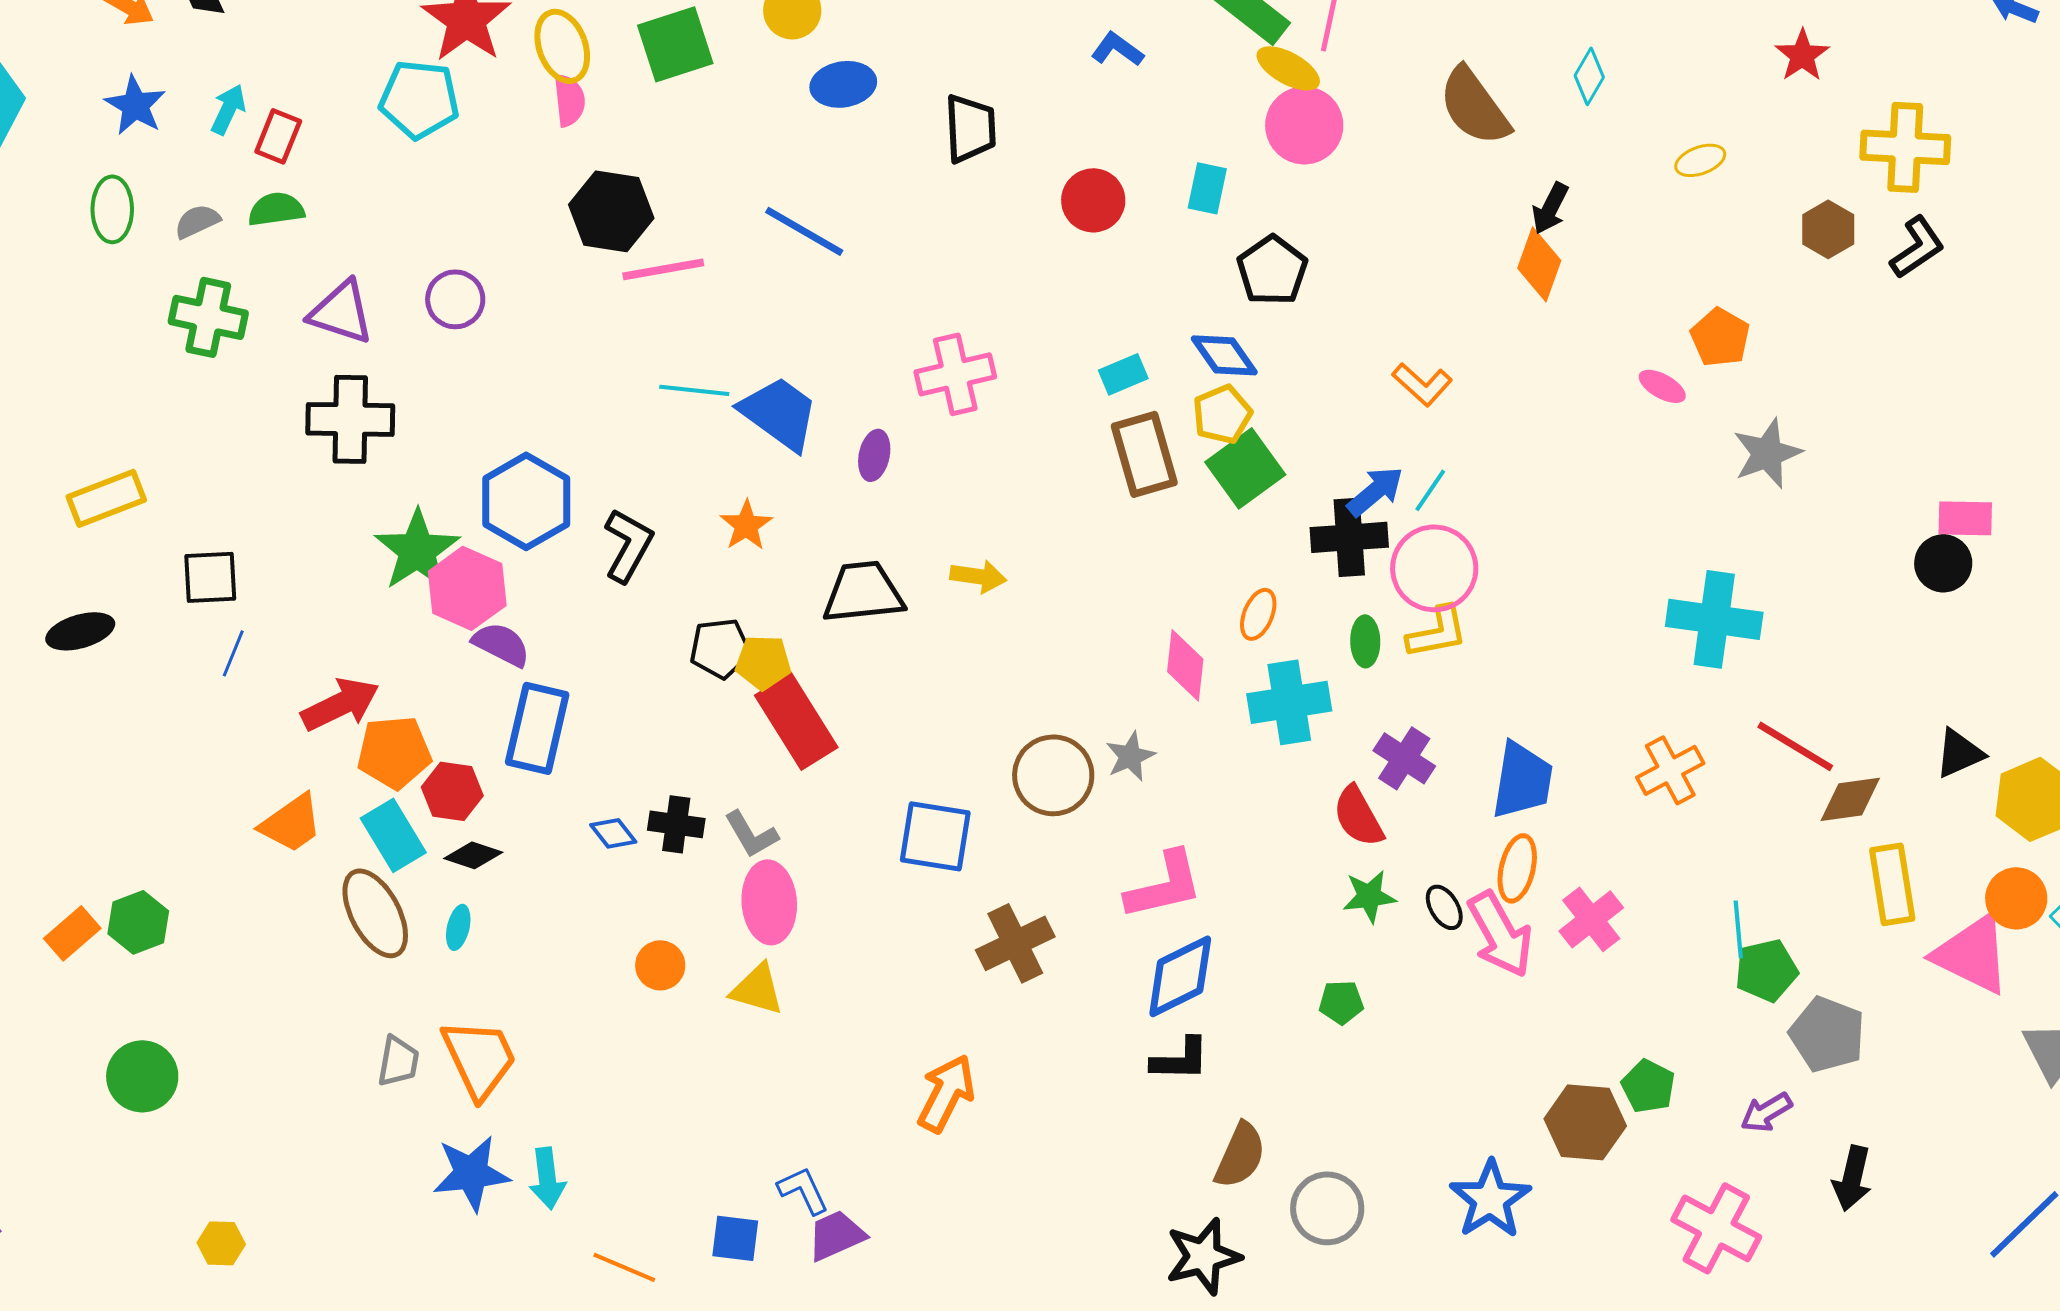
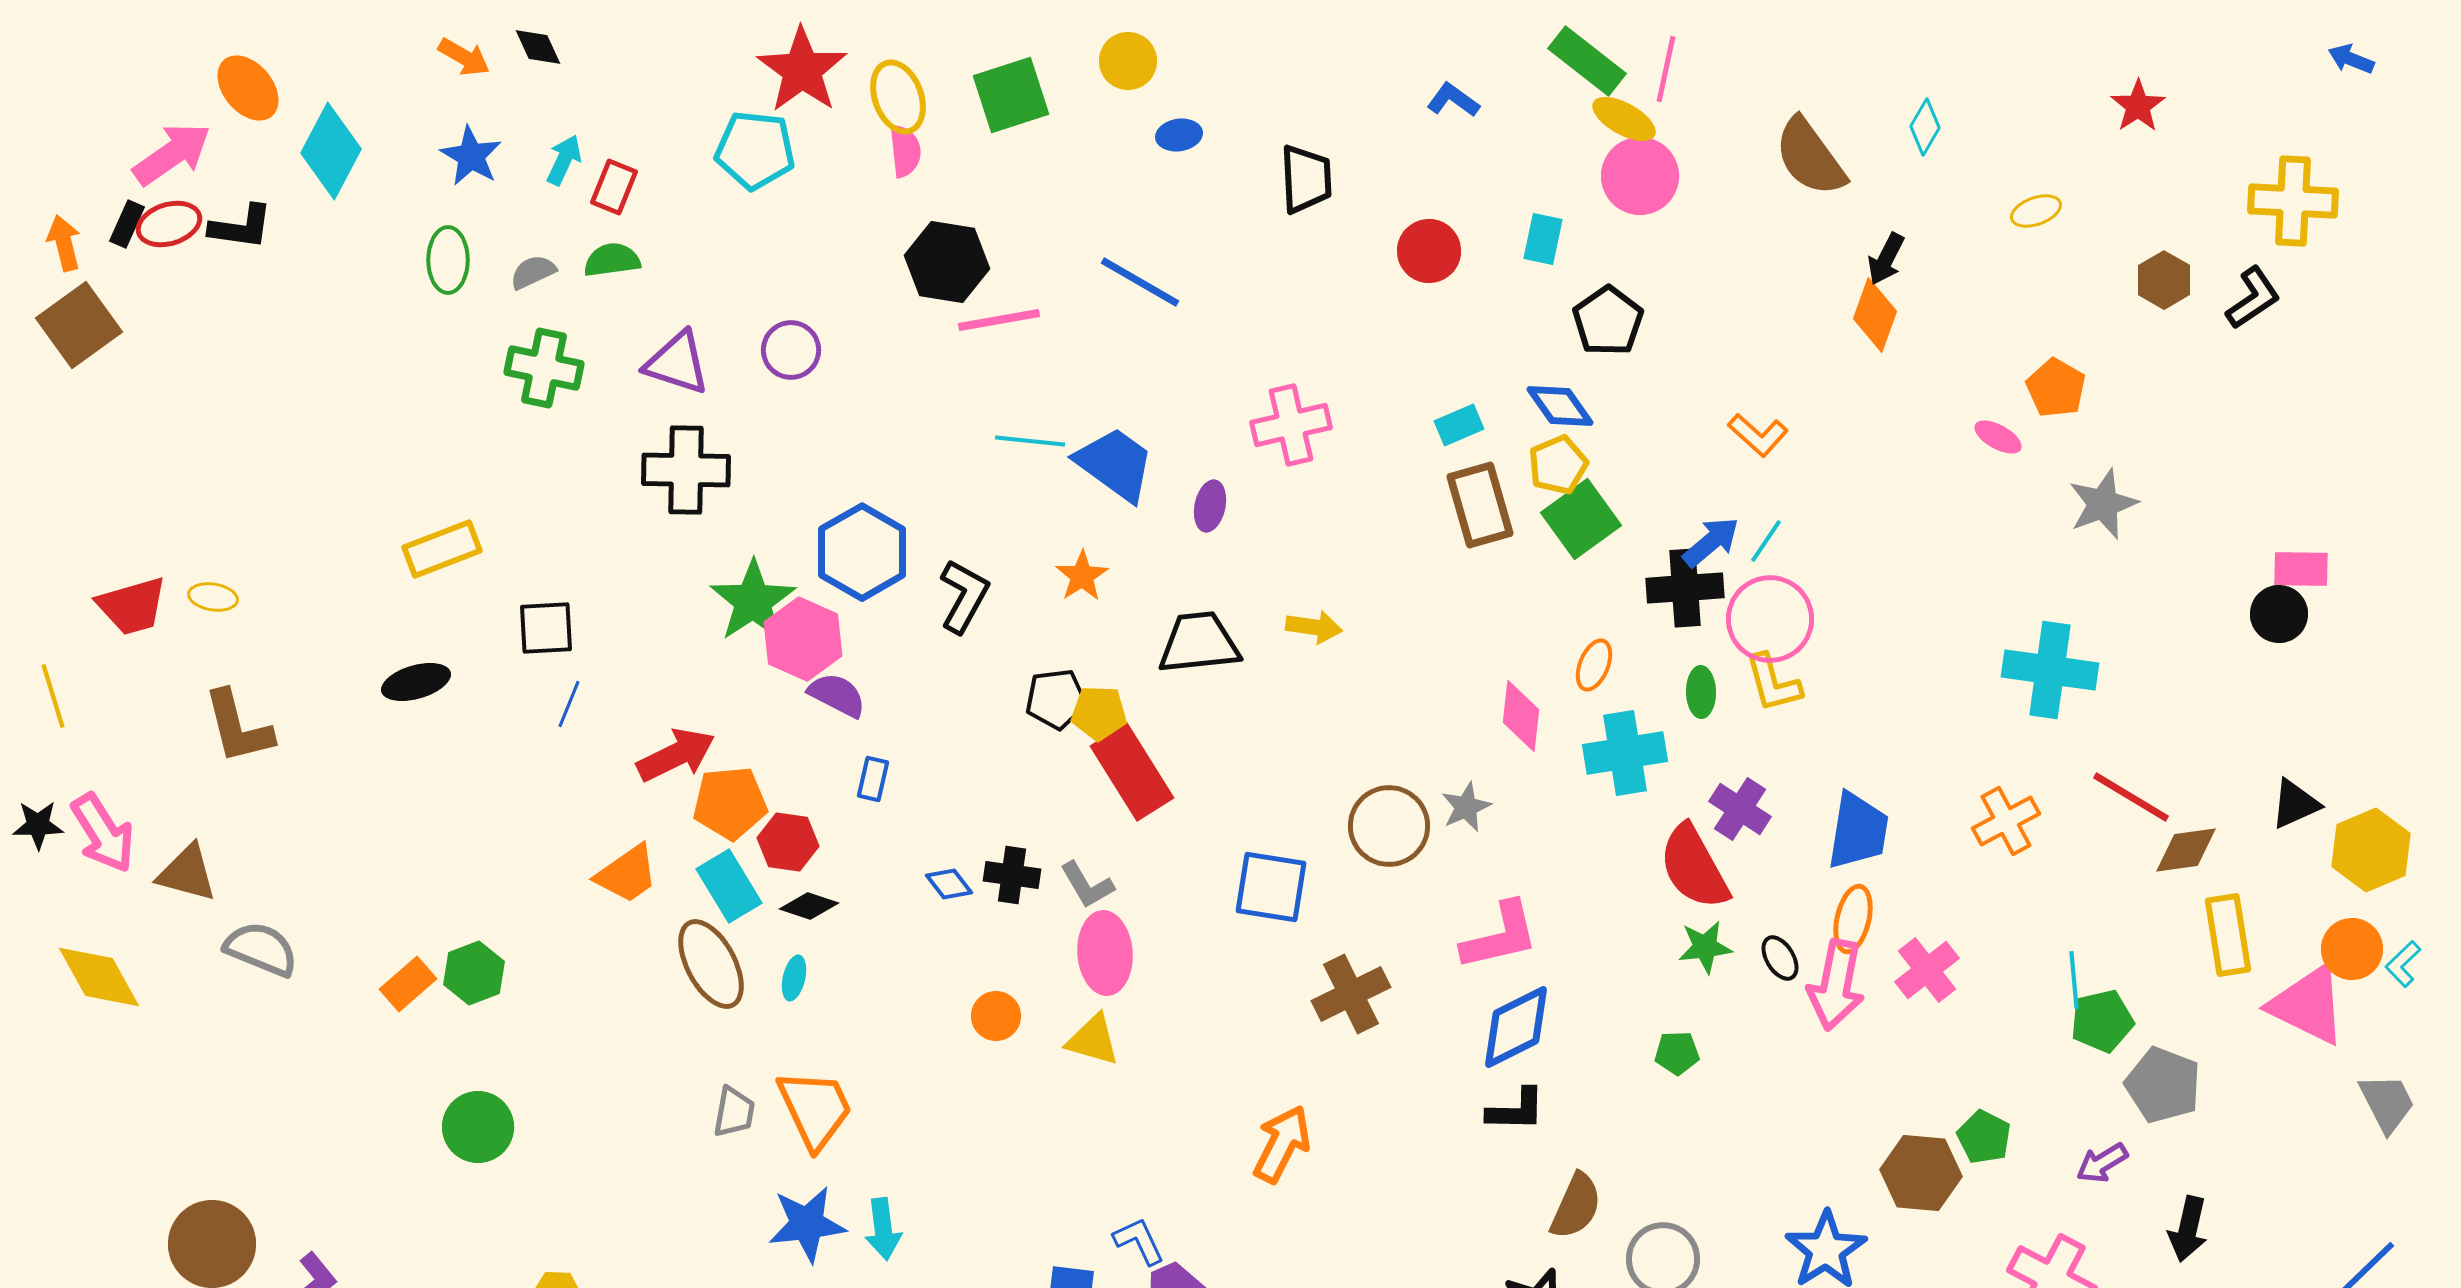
blue ellipse: (843, 84) -> (1179, 135), size x0.7
yellow cross: (1905, 147) -> (2293, 201), moved
yellow L-shape: (1437, 632) -> (1773, 683), turned 86
blue rectangle: (537, 728) -> (873, 779), size x0.5
red semicircle: (1358, 816) -> (1694, 867), size x1.4
pink arrow: (1500, 934) -> (1836, 985), turned 40

